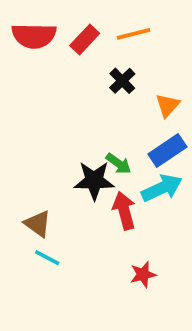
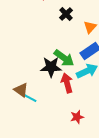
green arrow: (119, 164) -> (64, 58), size x1.5
cyan line: (47, 258) -> (30, 98), moved

